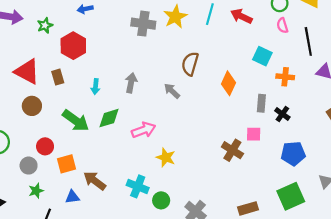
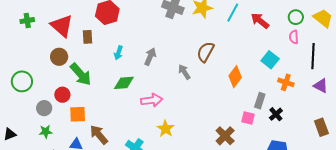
green arrow: (76, 121) -> (81, 74), moved
pink square: (254, 134) -> (248, 118), moved

